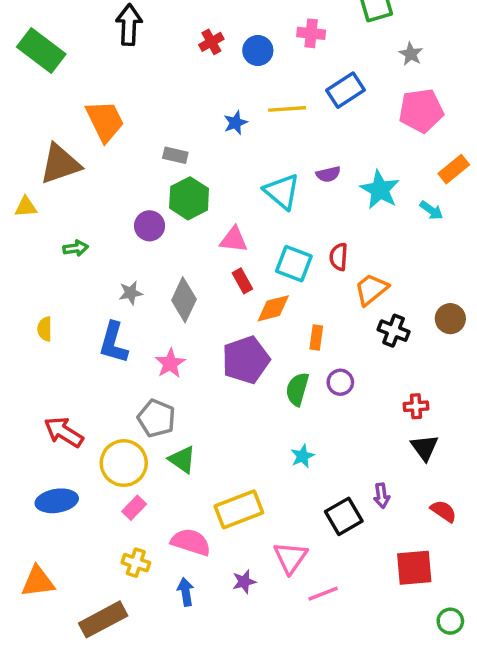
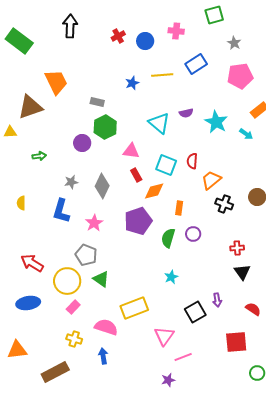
purple star: (244, 582) -> (168, 380), moved

